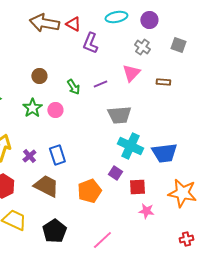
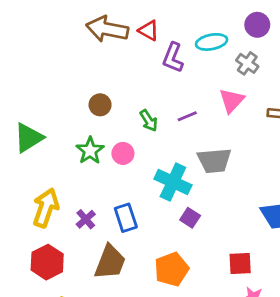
cyan ellipse: (116, 17) -> (212, 42), moved
cyan cross: (130, 146) -> (173, 182), moved
purple square: (115, 173) -> (190, 218), moved
brown trapezoid: (46, 186) -> (110, 262), turned 84

